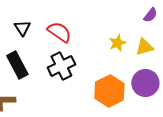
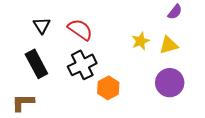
orange hexagon: (109, 91) -> (108, 88), moved, size x0.7

